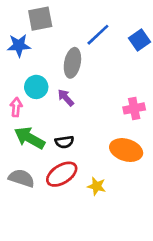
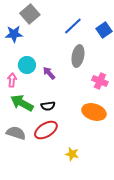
gray square: (40, 19) -> (30, 14), turned -30
gray ellipse: (72, 63) -> (78, 56), moved
pink cross: (134, 108) -> (100, 81), turned 35
yellow star: (97, 186) -> (72, 154), moved

